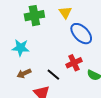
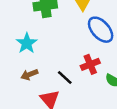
cyan star: (21, 48) -> (27, 43), turned 30

